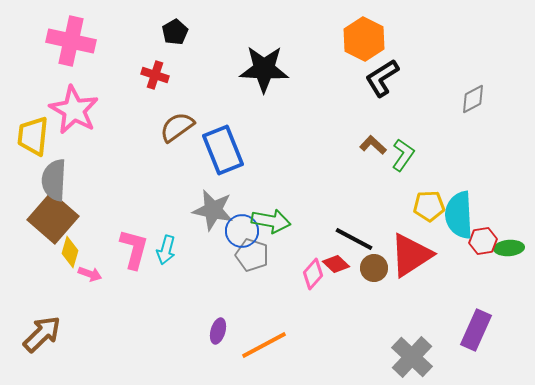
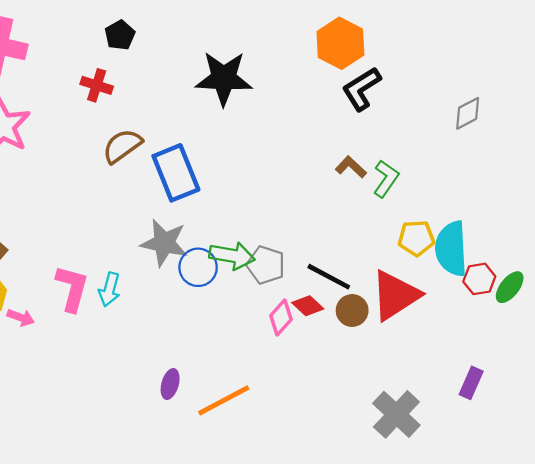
green ellipse: (509, 248) -> (510, 287), turned -48
gray pentagon: (252, 255) -> (266, 265), moved
purple rectangle: (476, 330) -> (471, 383), size x0.7

